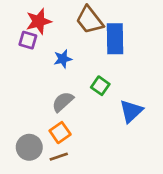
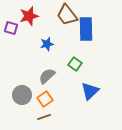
purple square: (28, 40) -> (11, 28), moved
blue triangle: (131, 111) -> (90, 91), moved
gray circle: (29, 147) -> (22, 95), moved

